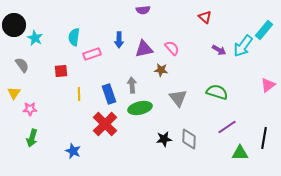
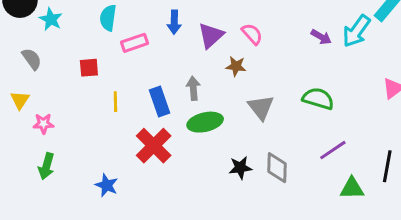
purple triangle: (144, 49) -> (211, 35), turned -30

